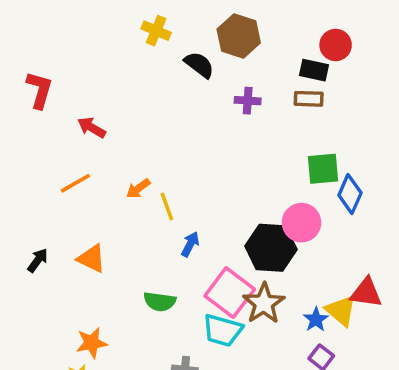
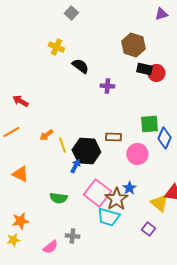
brown hexagon: (239, 36) -> (133, 45), moved
red circle: (336, 45) -> (156, 73), moved
brown rectangle: (309, 99) -> (113, 137), moved
black hexagon: (271, 248) -> (86, 151), moved
blue star: (316, 320) -> (129, 188), moved
cyan trapezoid: (223, 330) -> (108, 217), moved

